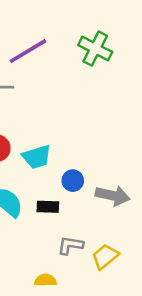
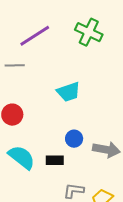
cyan trapezoid: (37, 157) -> (69, 92), moved

